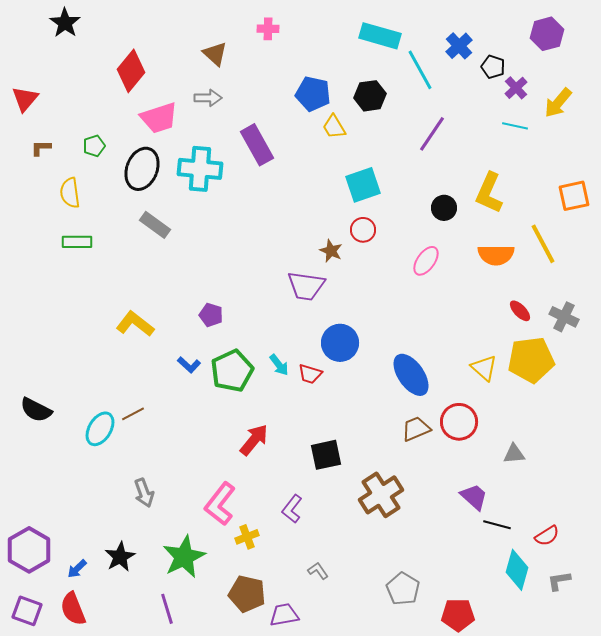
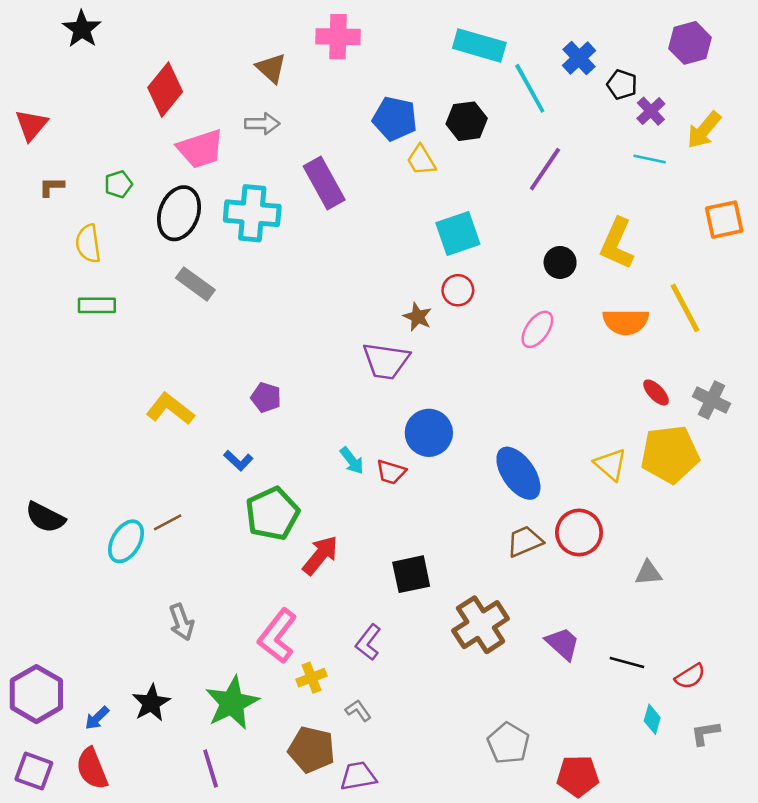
pink cross: (268, 29) -> (338, 37), size x1.6
orange square: (574, 196) -> (724, 220), moved
green pentagon: (232, 371) -> (272, 514), moved
purple trapezoid: (474, 497) -> (563, 644), moved
cyan diamond: (517, 570) -> (652, 719), size x0.6
gray L-shape: (318, 571) -> (358, 710), moved

